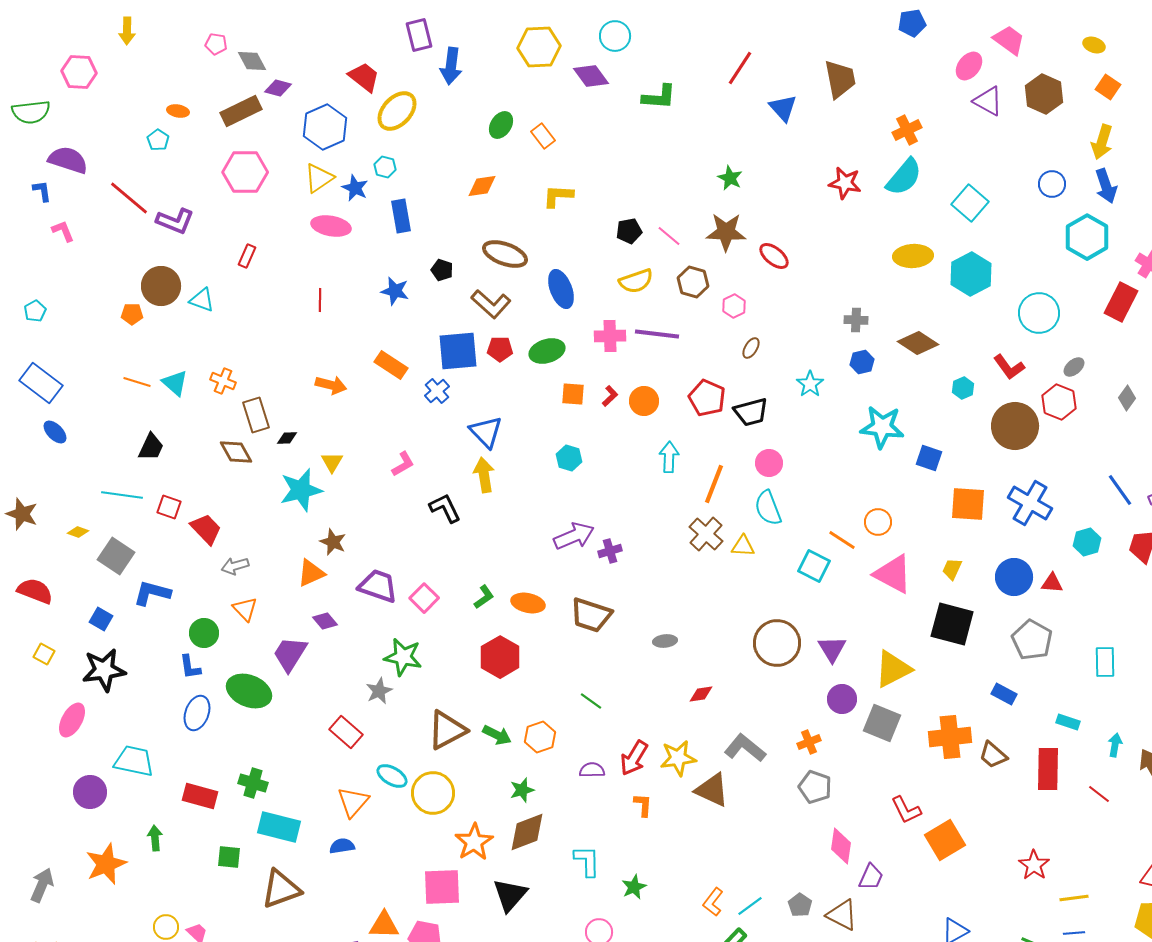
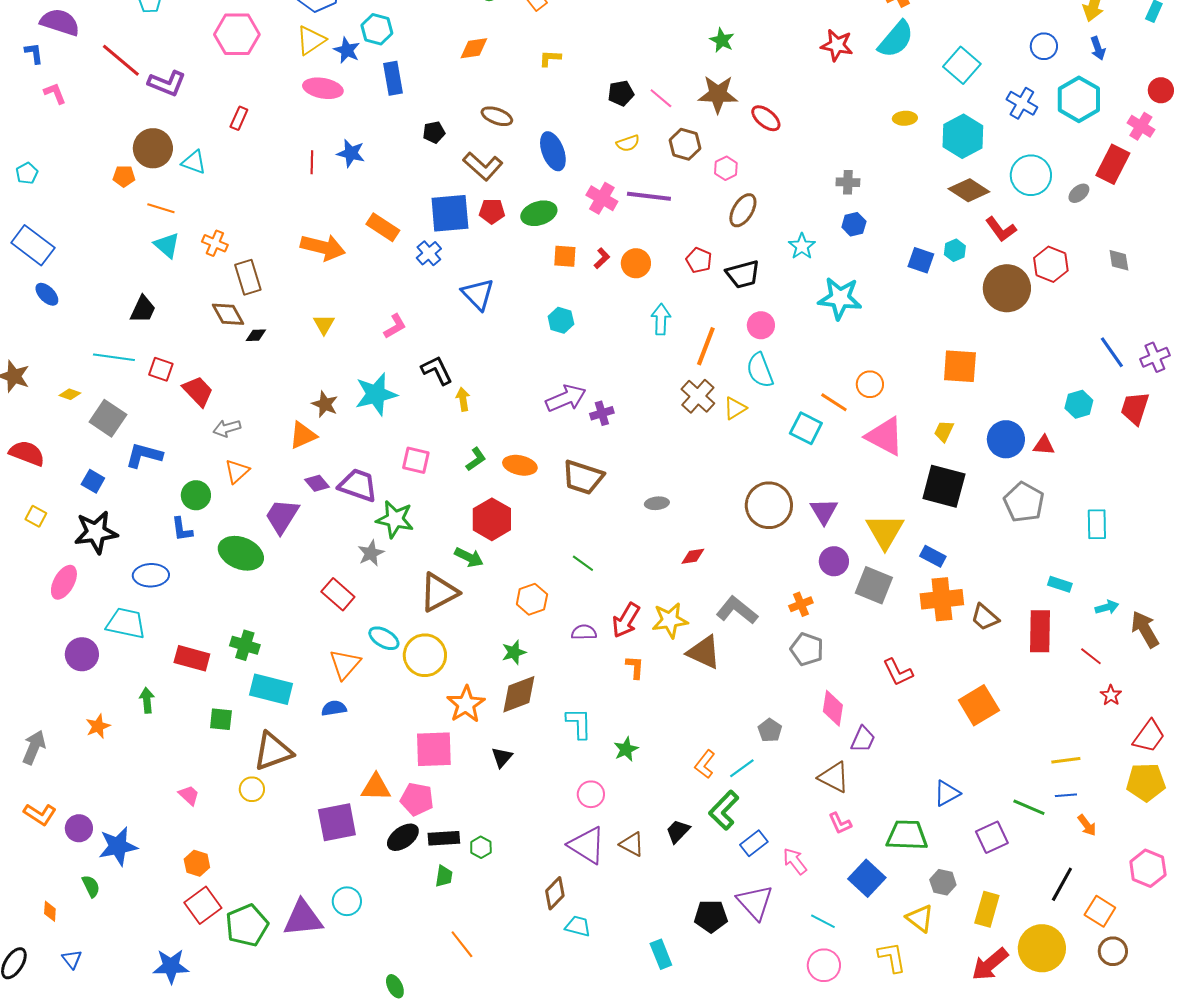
cyan hexagon: (385, 167) -> (377, 29), size x1.4
blue arrow: (1106, 186) -> (1098, 48), size x0.7
yellow L-shape: (558, 196) -> (550, 58), size x0.7
brown ellipse: (505, 254) -> (497, 116), size x0.7
yellow ellipse: (913, 256) -> (905, 118), size x0.6
black pentagon: (442, 270) -> (434, 132), turned -30
yellow semicircle: (636, 281) -> (628, 143), size x0.7
blue star: (395, 291) -> (351, 153), moved
pink cross: (610, 336) -> (602, 198), turned 32
brown diamond: (918, 343) -> (969, 190), moved
brown ellipse: (751, 348) -> (743, 210), size x1.6
gray ellipse: (1074, 367) -> (1079, 193), moved
orange line: (137, 382) -> (161, 208), moved
orange arrow: (331, 385) -> (323, 247), size x1.4
red pentagon: (707, 398) -> (699, 260), size x0.7
gray diamond: (1127, 398) -> (1119, 260), turned -45
cyan star: (882, 427) -> (840, 298), moved
black diamond: (287, 438) -> (256, 335), moved
blue square: (929, 458) -> (921, 260), moved
yellow arrow: (484, 475) -> (463, 399), moved, size x0.7
cyan star: (301, 490) -> (376, 394), moved
blue cross: (1030, 503) -> (1022, 103), moved, size x0.7
yellow triangle: (743, 546) -> (735, 408), turned -35
purple trapezoid: (378, 586) -> (358, 485), moved
pink square: (424, 598) -> (416, 460), turned -32
orange triangle: (245, 609) -> (237, 471), turned 32
yellow triangle: (893, 669) -> (885, 531), turned -33
blue rectangle: (1004, 694) -> (933, 556), moved
blue ellipse: (197, 713) -> (151, 575), moved, turned 68
green arrow: (497, 735) -> (469, 557), moved
cyan arrow: (1115, 745) -> (1107, 607), turned 65
orange square: (945, 840) -> (979, 705), moved
orange star: (106, 864) -> (98, 726), size x0.6
red star: (1034, 865) -> (1111, 695), moved, size x0.7
black triangle: (510, 895) -> (502, 757), size x0.6
gray pentagon: (800, 905) -> (770, 730), moved
yellow circle: (166, 927) -> (252, 789), moved

